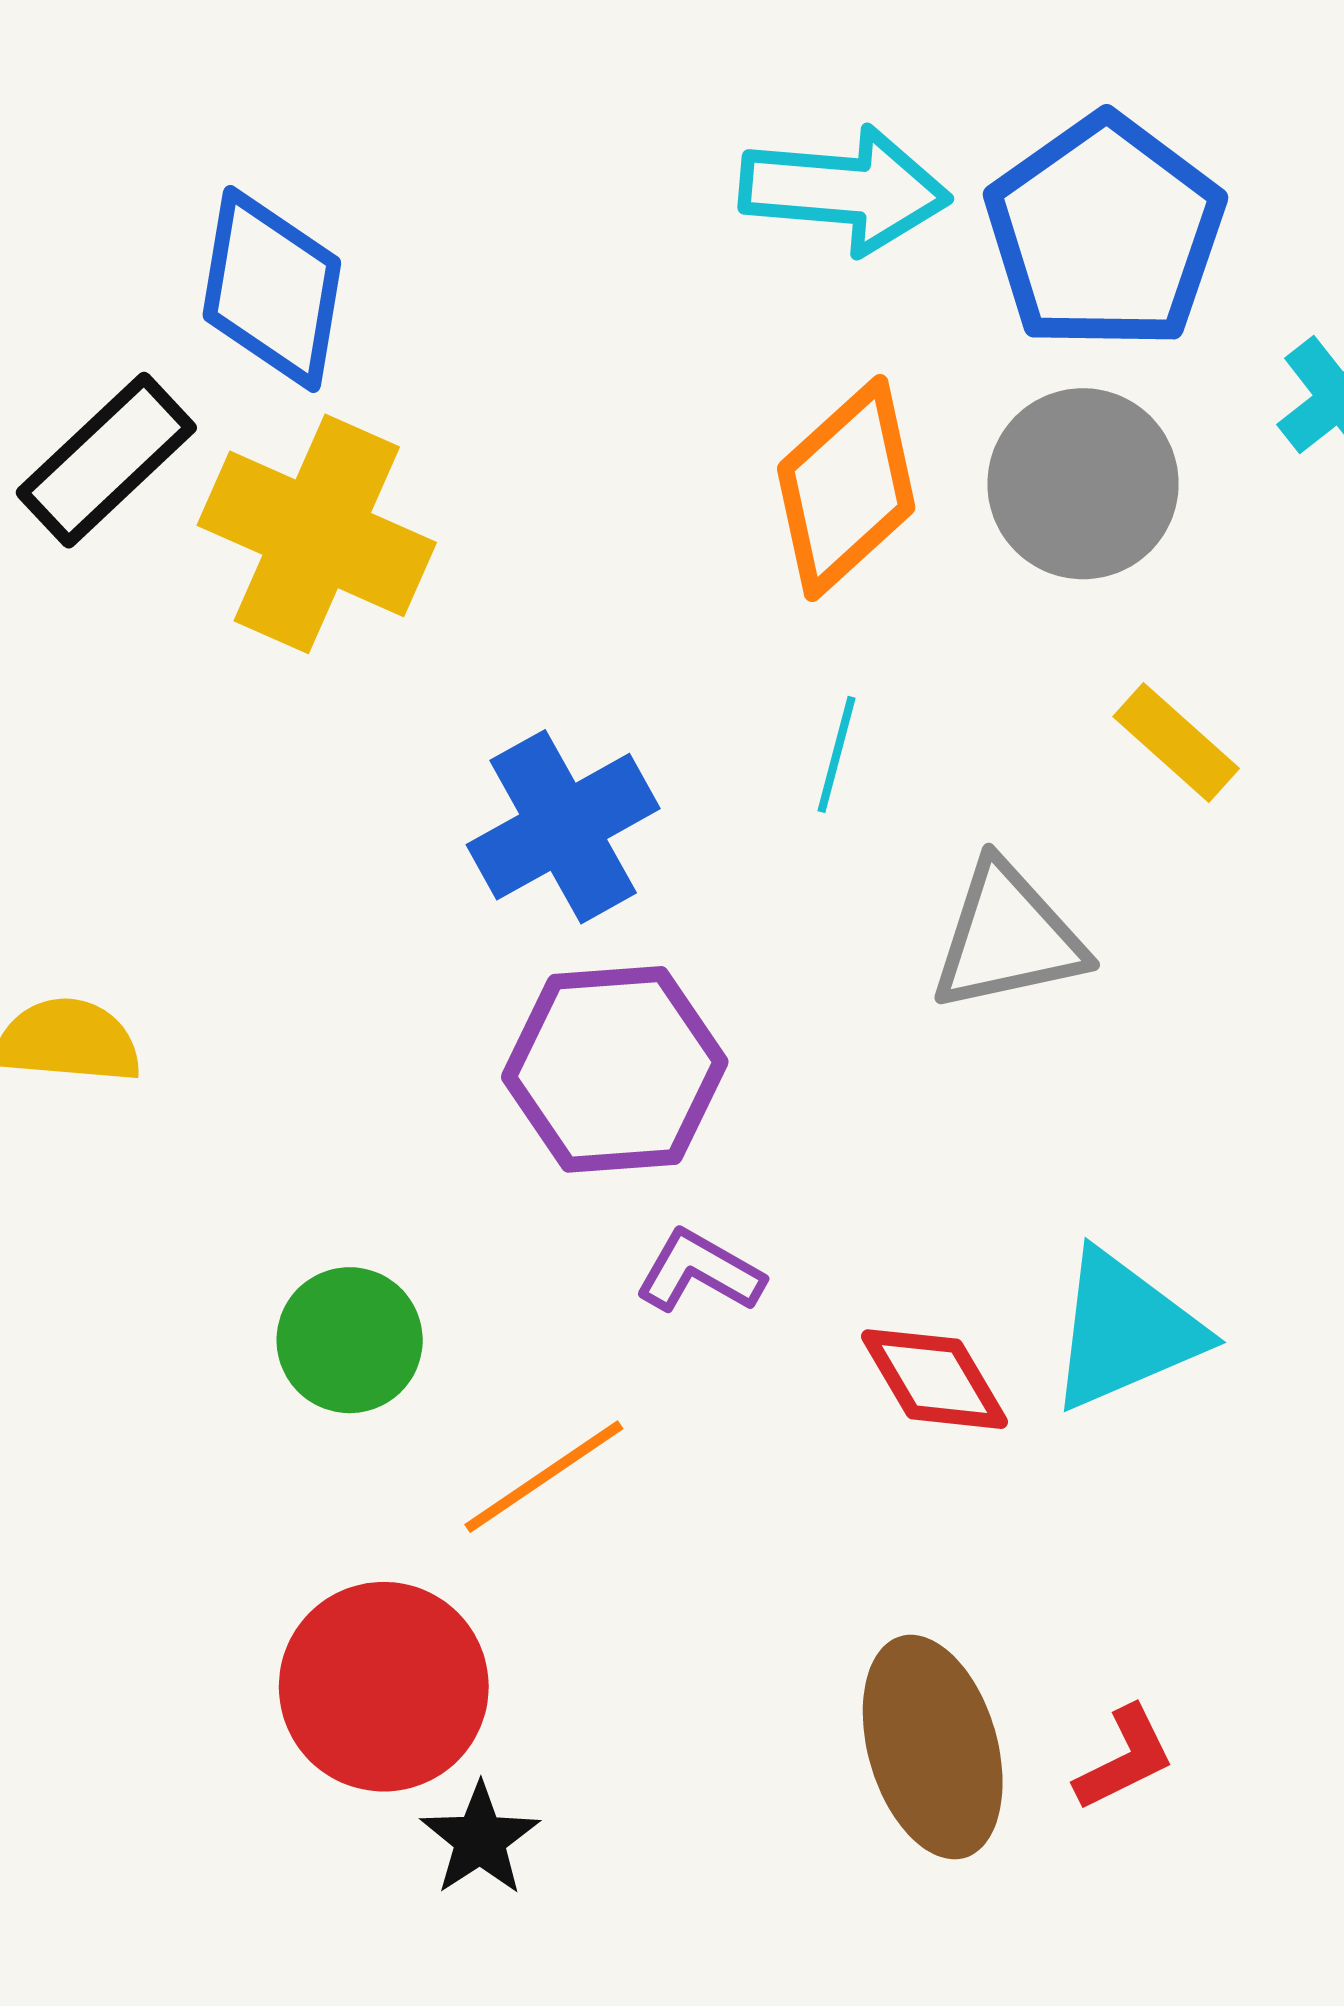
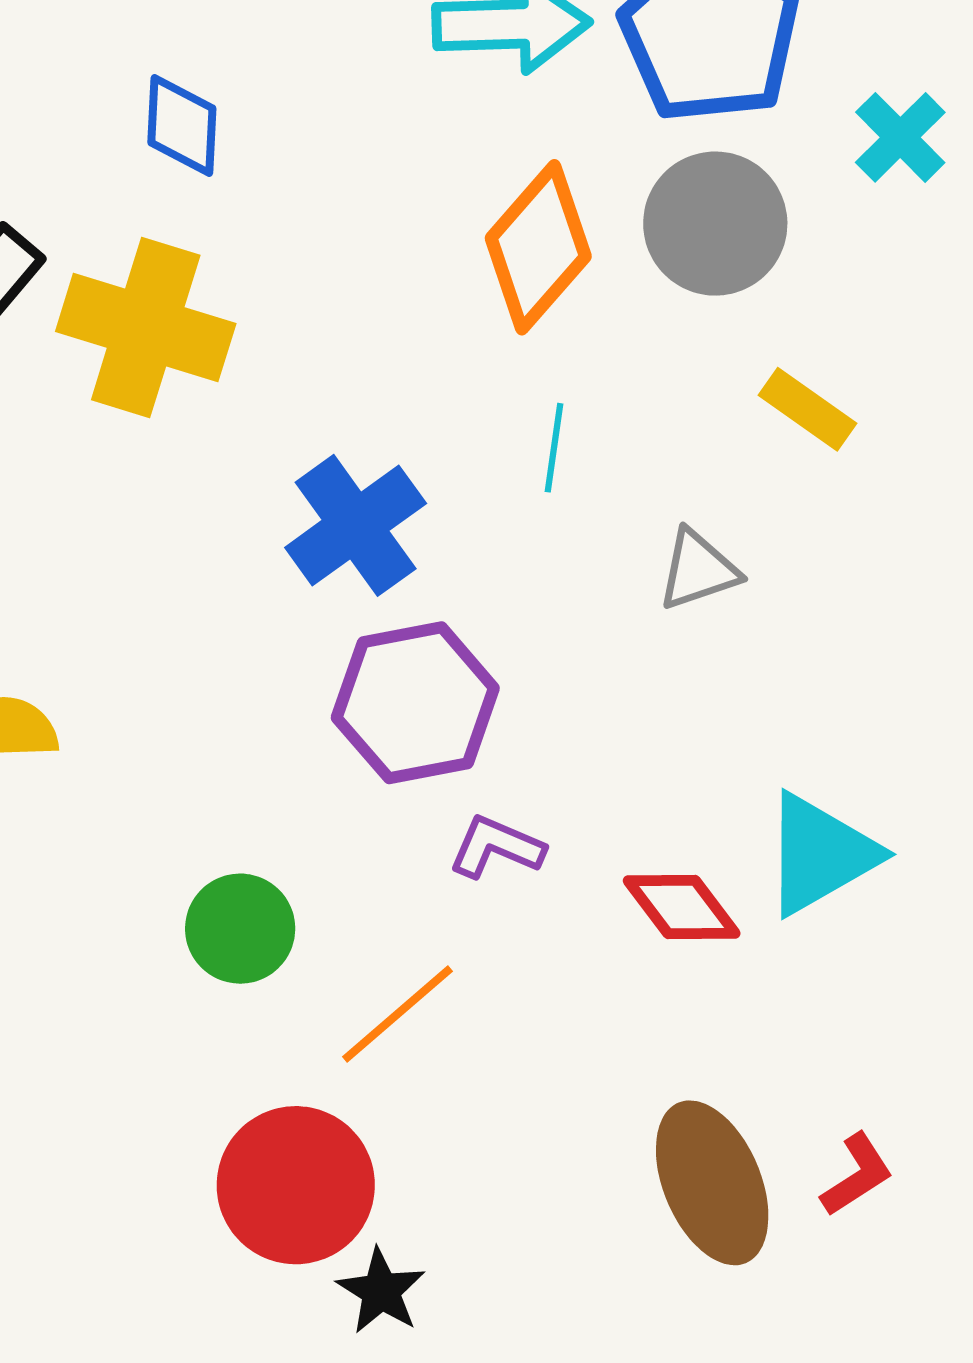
blue diamond: (272, 289) -> (182, 125), moved, size x0.7
gray triangle: (1008, 937) -> (698, 570), size x0.7

